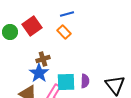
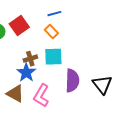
purple semicircle: (85, 81) -> (72, 81), size x1.6
cyan square: (66, 82) -> (53, 57), moved

